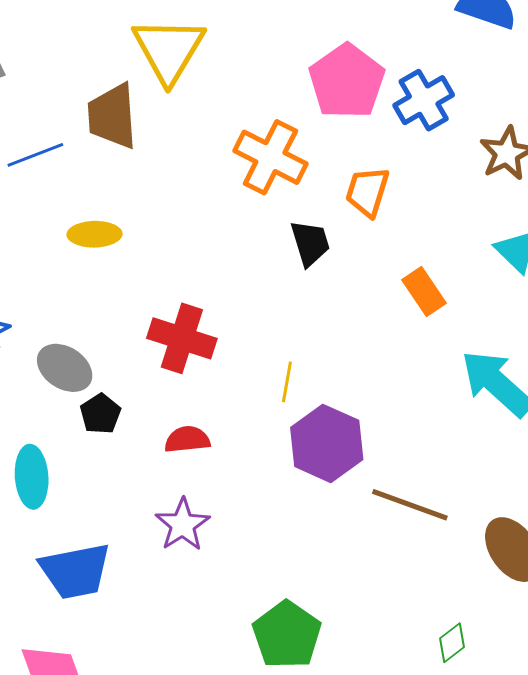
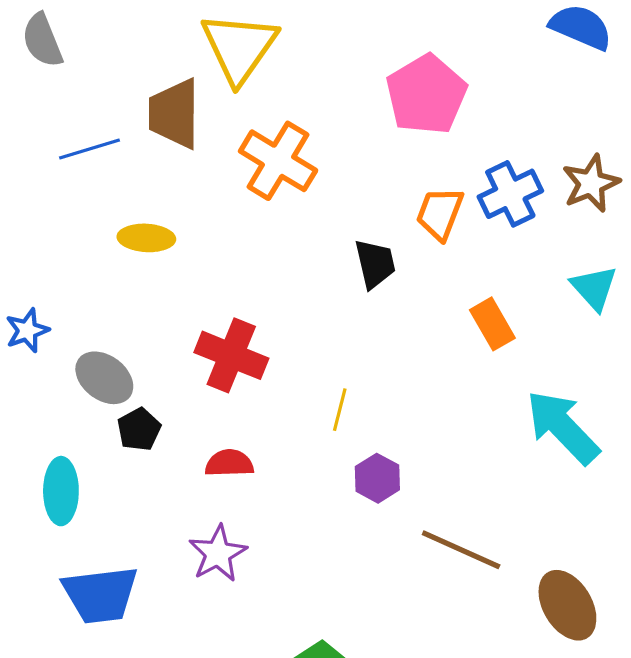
blue cross: (424, 100) -> (510, 194), moved
orange cross: (270, 157) -> (278, 161), moved
purple hexagon: (327, 443) -> (377, 478), size x0.6

